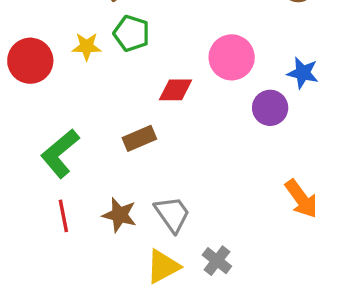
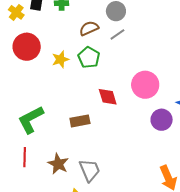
yellow star: (87, 46) -> (60, 59), turned -30
red circle: (30, 61) -> (27, 47), moved
red diamond: (176, 90) -> (108, 97), turned 60

